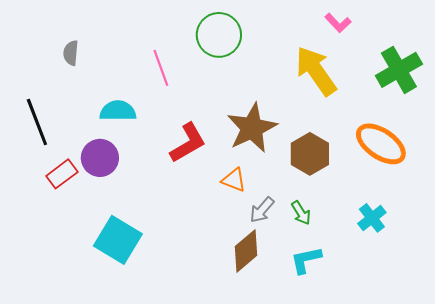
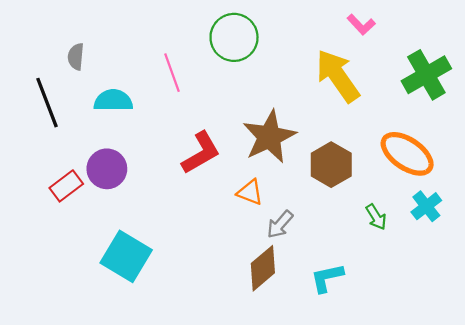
cyan semicircle: (118, 111) -> (113, 100), moved
black line: (37, 122) -> (47, 103), moved
green arrow: (301, 213) -> (376, 217), moved
cyan cross: (372, 218) -> (426, 206), moved

